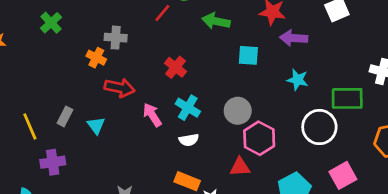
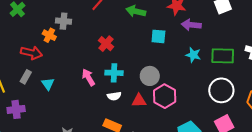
red arrow: (120, 88) -> (32, 53), moved
green rectangle: (347, 98) -> (223, 56), moved
cyan cross: (188, 108) -> (114, 73), turned -30
white circle: (319, 127) -> (221, 90), moved
red triangle: (240, 167) -> (139, 101), moved

